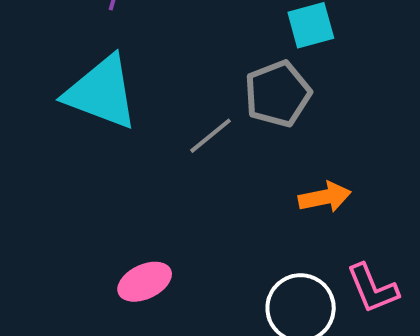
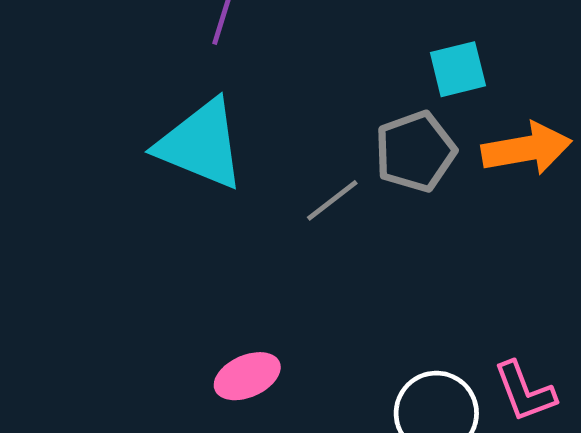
orange arrow: (325, 197) -> (527, 149), moved, size x1.4

